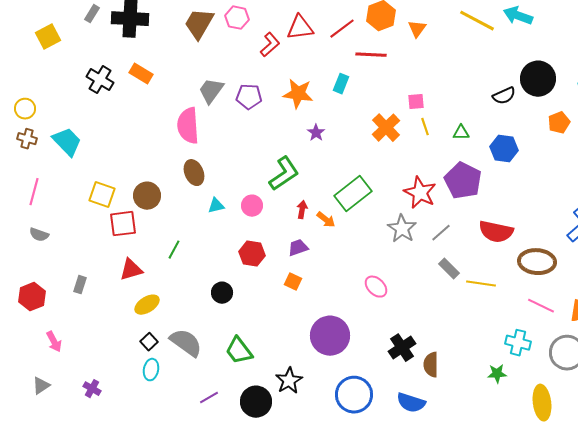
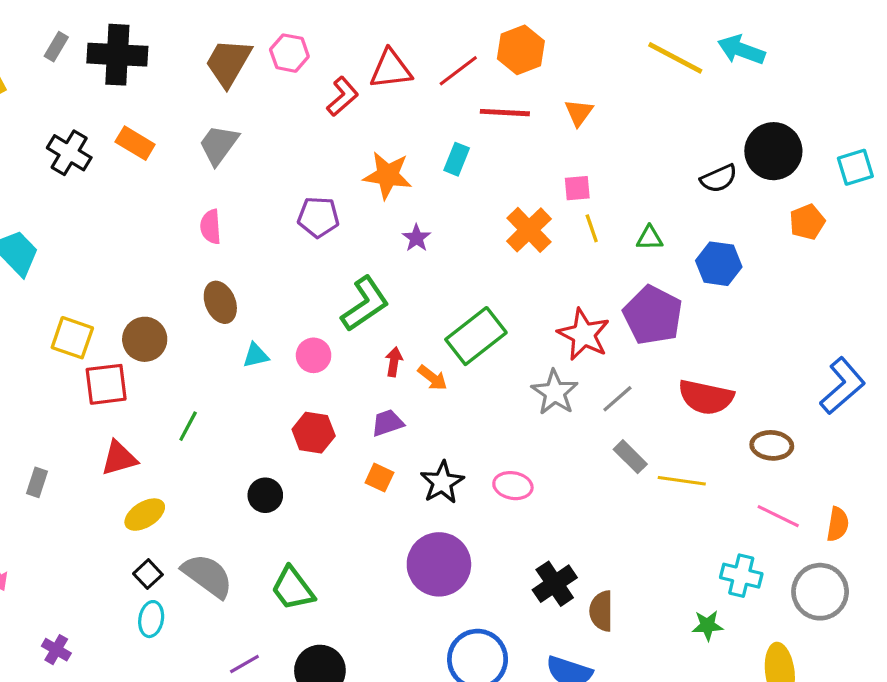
orange triangle: (417, 29) -> (579, 113), moved
gray trapezoid: (211, 91) -> (219, 145), moved
purple pentagon: (249, 97) -> (318, 217), moved
pink semicircle: (188, 126) -> (211, 227), size x0.6
brown ellipse: (537, 262) -> (772, 445), size x0.7
pink ellipse: (376, 287) -> (513, 486), turned -35
black star: (289, 381) -> (442, 482), moved

